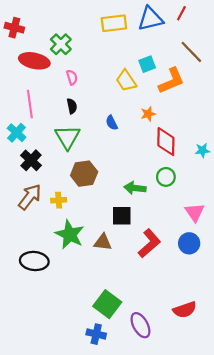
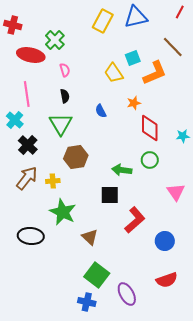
red line: (181, 13) -> (180, 12), moved
yellow rectangle: (114, 23) -> (103, 21), turned -55
brown triangle: (103, 242) -> (90, 237), moved, turned 36
blue circle: (189, 243) -> (165, 241), moved

